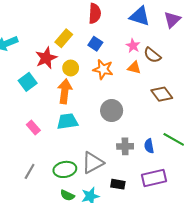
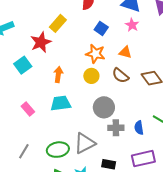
blue square: (95, 44) -> (101, 28), moved
pink star: (133, 46) -> (132, 25), moved
brown semicircle: (152, 55) -> (120, 76), moved
yellow circle: (71, 68) -> (91, 76), moved
orange arrow: (65, 91) -> (58, 74), size x0.7
gray circle: (112, 111) -> (104, 107), moved

